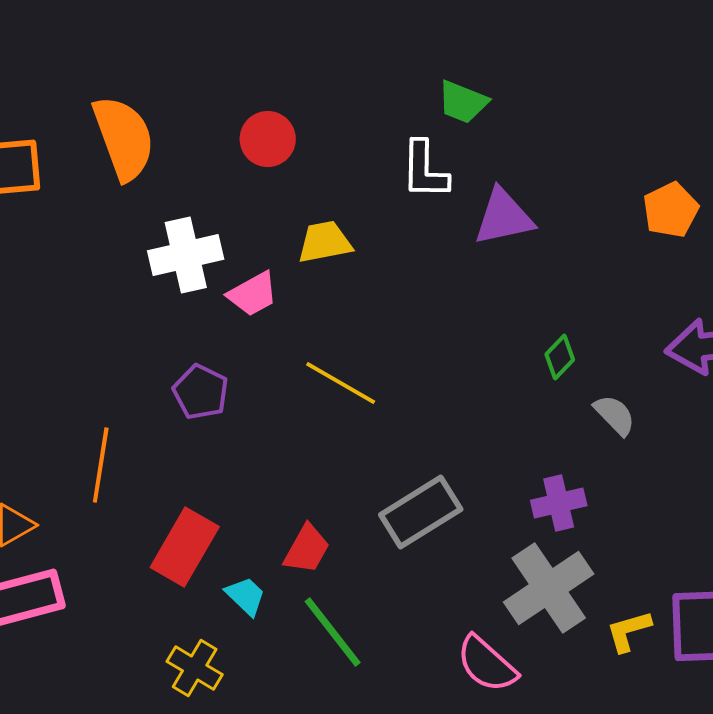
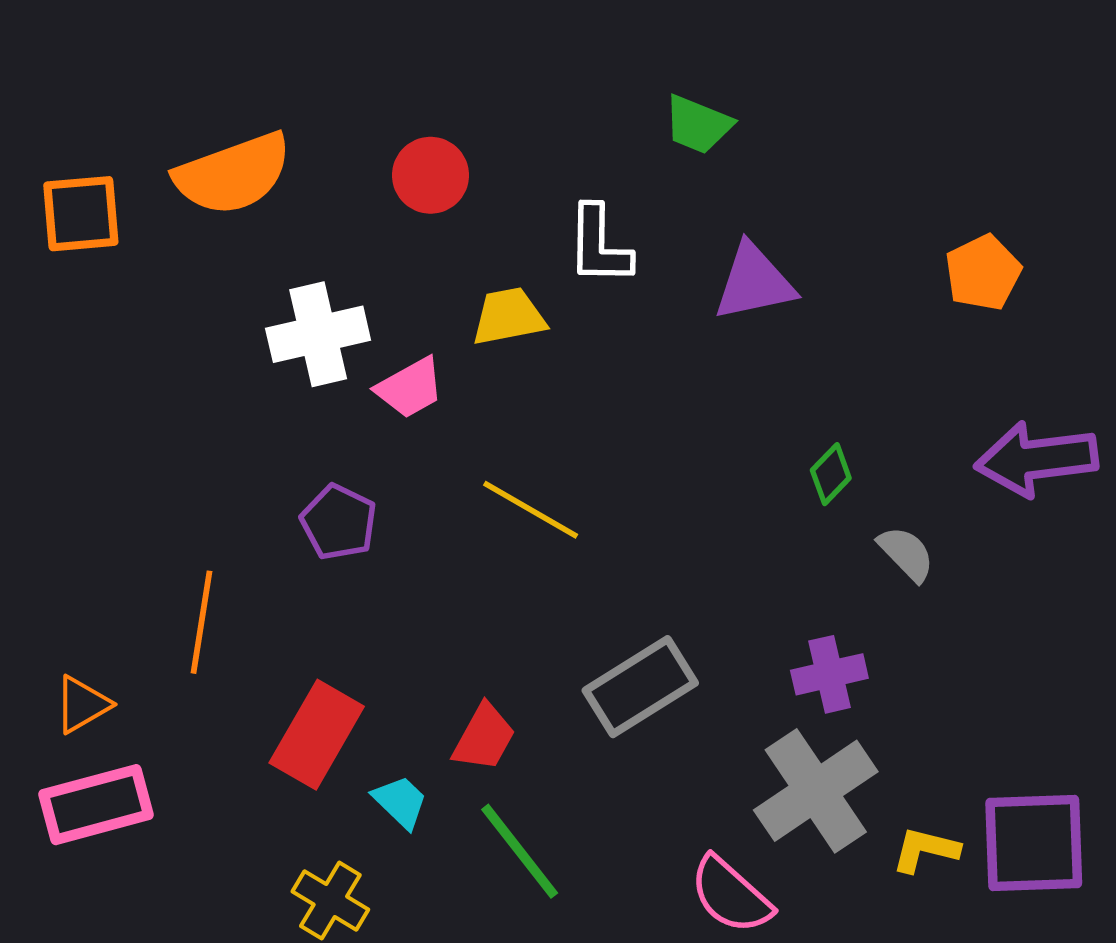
orange semicircle: (124, 138) -> (233, 174), turned 90
white L-shape: (425, 170) -> (599, 245), moved
yellow L-shape: (629, 631) -> (925, 850), turned 30

